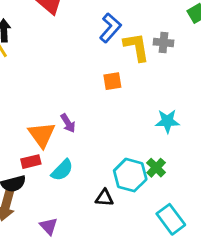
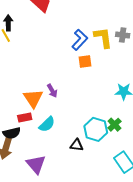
blue L-shape: (110, 28) -> (80, 40), moved
purple triangle: (49, 226) -> (36, 164), size x1.5

